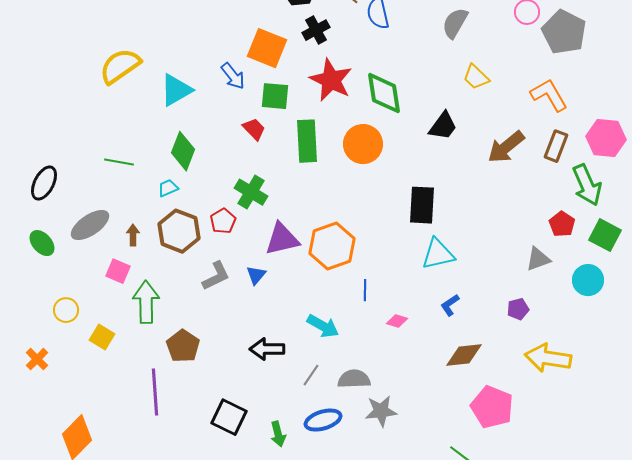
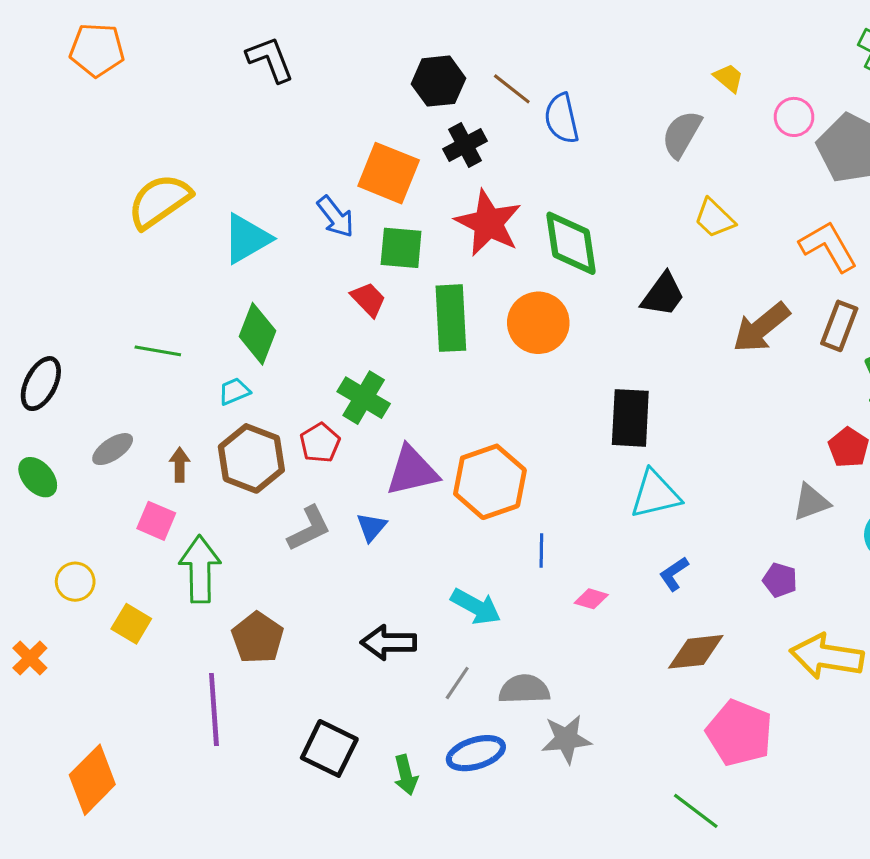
gray ellipse: (90, 225) -> (113, 449), size x0.7
purple pentagon: (518, 309) -> (780, 580), turned 30

